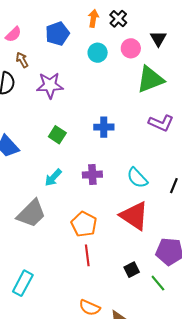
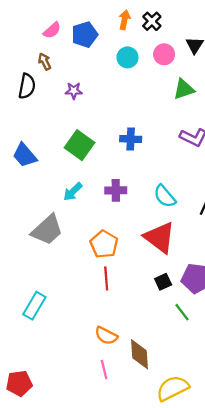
pink semicircle: (13, 34) -> (52, 30), moved
green triangle: (150, 79) -> (184, 89), size x0.7
purple star: (50, 85) -> (74, 91), size x0.6
green square: (57, 135) -> (79, 145), size x1.5
black square: (132, 270) -> (163, 282), moved

